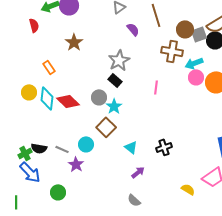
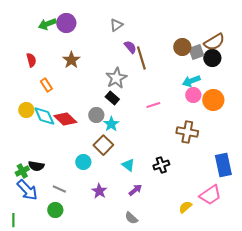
brown line: (156, 15) -> (141, 58), moved
red semicircle: (34, 25) -> (31, 60), moved
brown cross: (172, 51) -> (187, 132), moved
pink line: (156, 87) -> (153, 105), turned 64
cyan diamond: (47, 98) -> (44, 116), turned -30
gray line: (62, 149) -> (59, 189), moved
purple star: (76, 164) -> (99, 191), moved
yellow semicircle: (188, 189) -> (185, 207), turned -72

